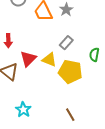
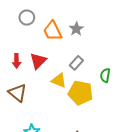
red triangle: (28, 59) -> (38, 61), moved

